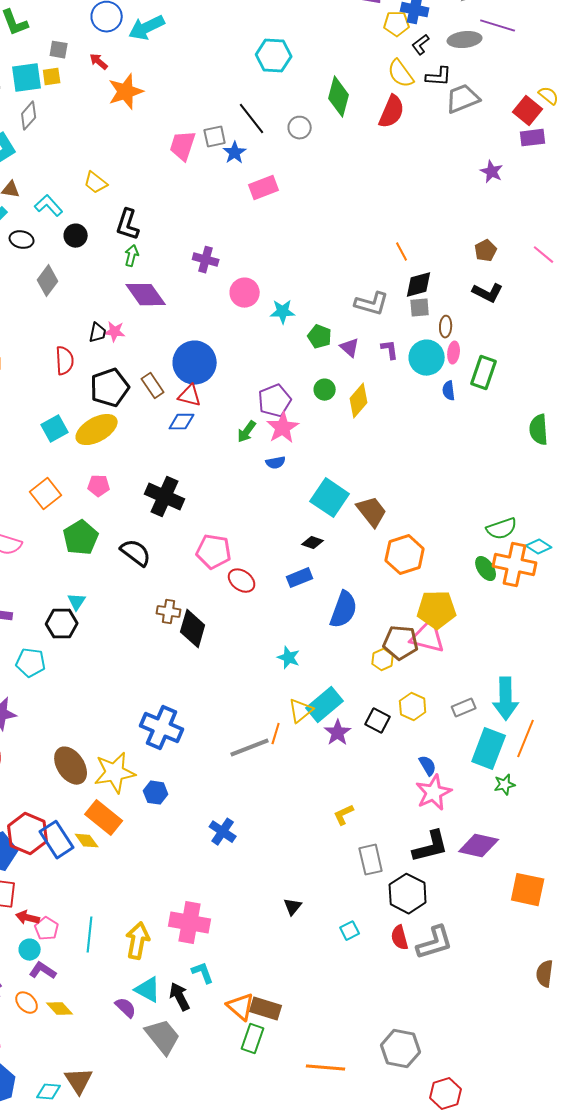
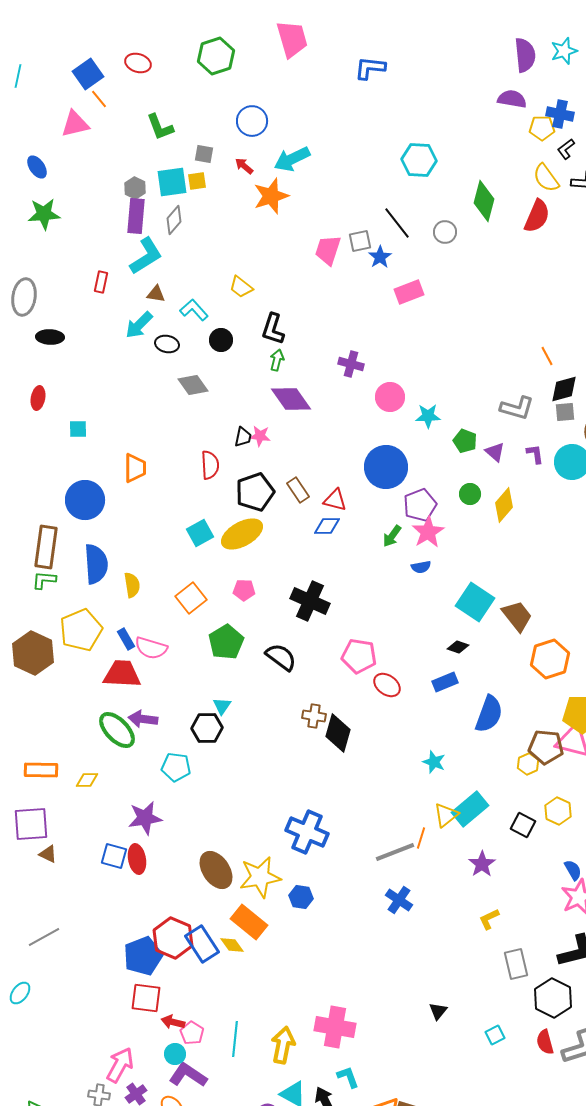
cyan arrow: (147, 28) -> (292, 159), moved
gray diamond: (48, 281) -> (193, 385), turned -72
blue circle: (195, 363) -> (386, 467), moved
purple star: (338, 733) -> (482, 864), moved
blue cross: (223, 832) -> (399, 900), moved
purple L-shape: (43, 971) -> (188, 1075), size x1.4

